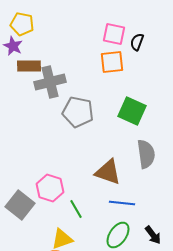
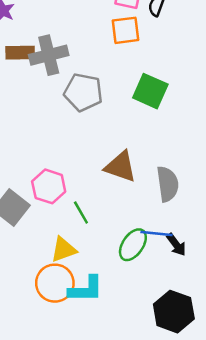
brown rectangle: (29, 66) -> (20, 53), moved
gray semicircle: (146, 154) -> (168, 184), moved
blue line: (122, 203) -> (156, 234), moved

